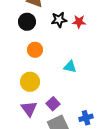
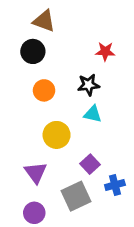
black star: (59, 20) -> (89, 85), moved
yellow circle: (30, 82) -> (57, 135), moved
purple square: (53, 104) -> (90, 164), moved

